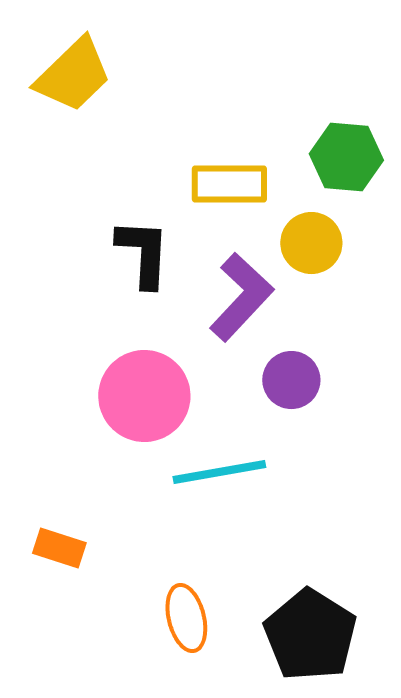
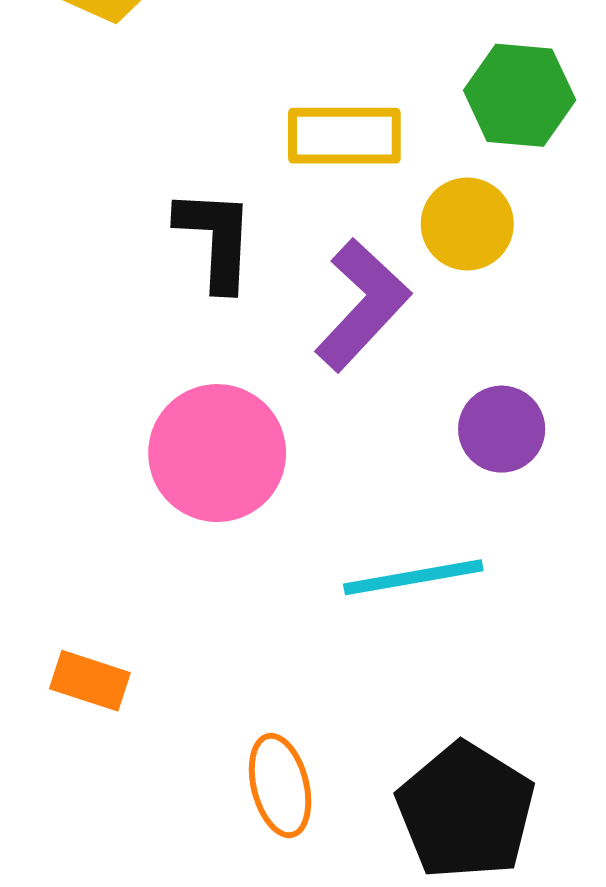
purple circle: (291, 380) -> (502, 429), moved
cyan line: (219, 472) -> (413, 577), moved

